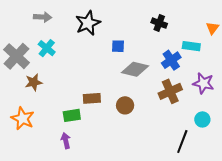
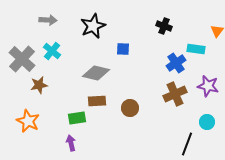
gray diamond: (135, 69) -> (96, 73), moved

